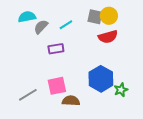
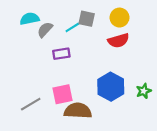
gray square: (95, 17) -> (87, 19), moved
green star: (121, 90) -> (144, 91), moved
brown semicircle: (71, 101) -> (78, 111), size x1.4

